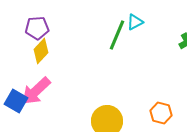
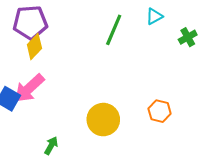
cyan triangle: (135, 22) -> (154, 16), moved
purple pentagon: (37, 28) -> (30, 23), size x1.4

